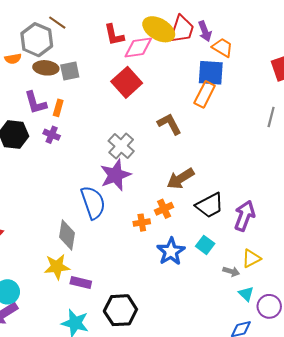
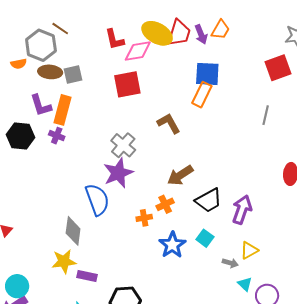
orange trapezoid: (222, 48) -> (220, 30), moved, turned 90
red square: (127, 82) -> (127, 84), turned 32
orange rectangle: (58, 108) -> (62, 110), size x1.8

